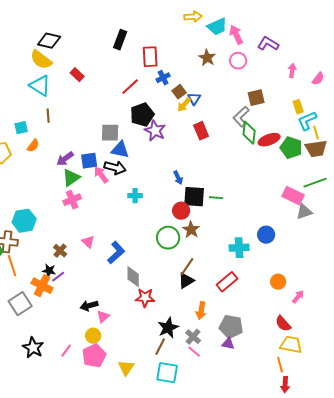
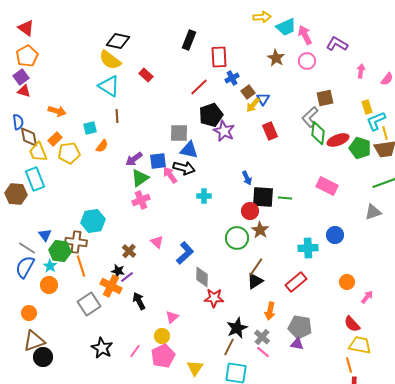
pink rectangle: (293, 196) -> (327, 186), moved
black arrow: (89, 306) -> (139, 301), moved, turned 78

